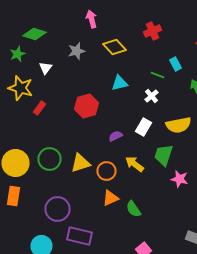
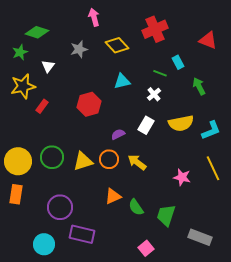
red cross: (152, 31) -> (155, 29), size x1.4
yellow star: (20, 88) -> (23, 86), turned -30
green trapezoid: (164, 155) -> (166, 215), moved
orange circle: (106, 171) -> (109, 159), moved

